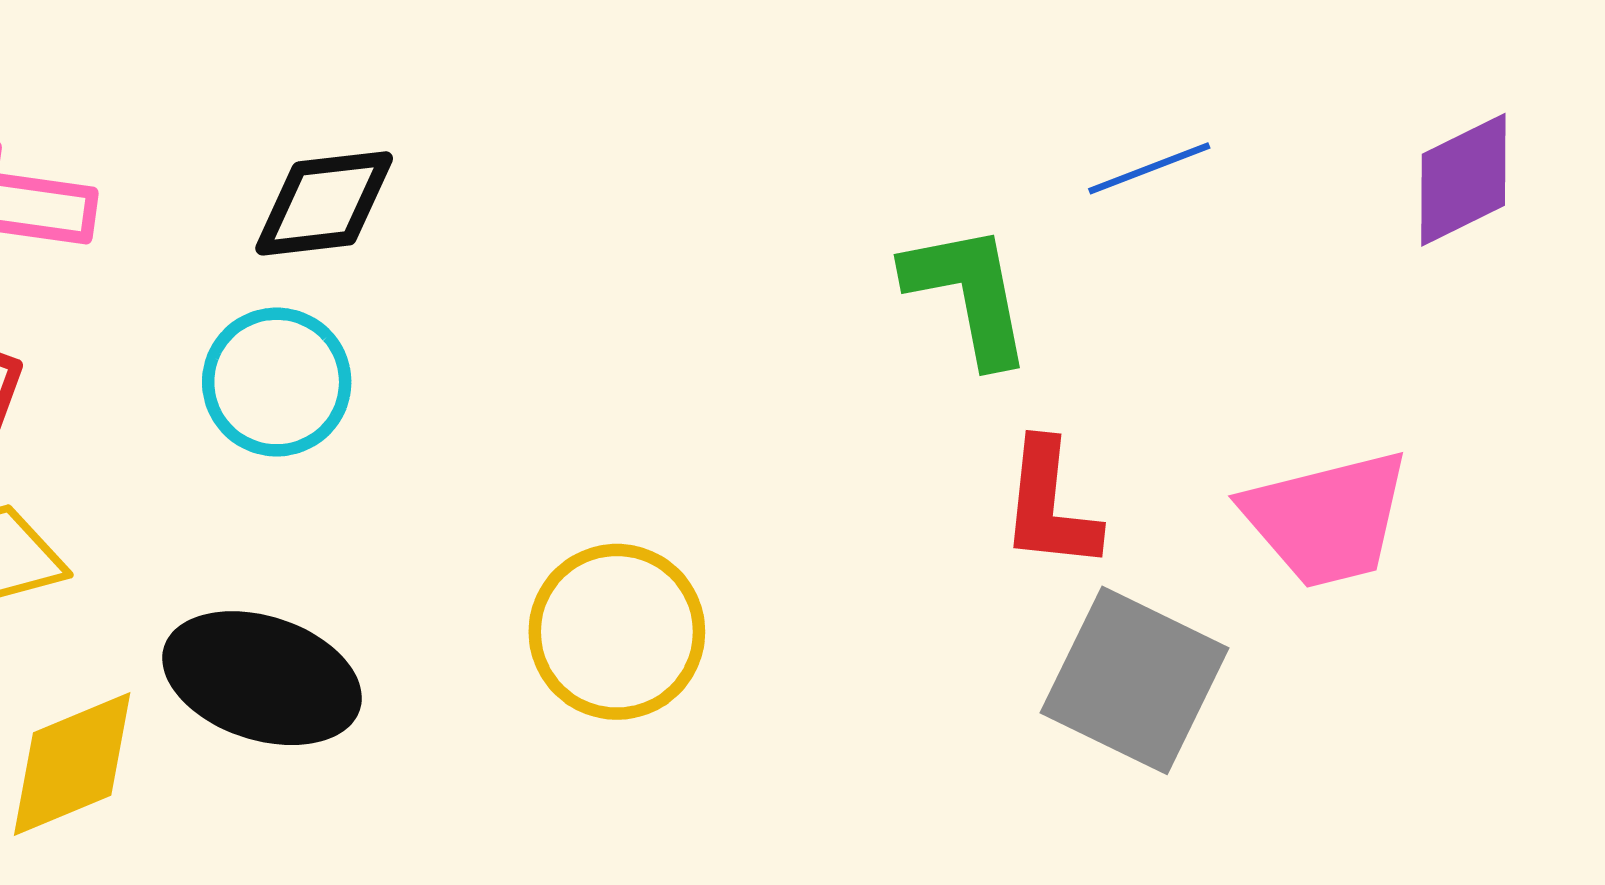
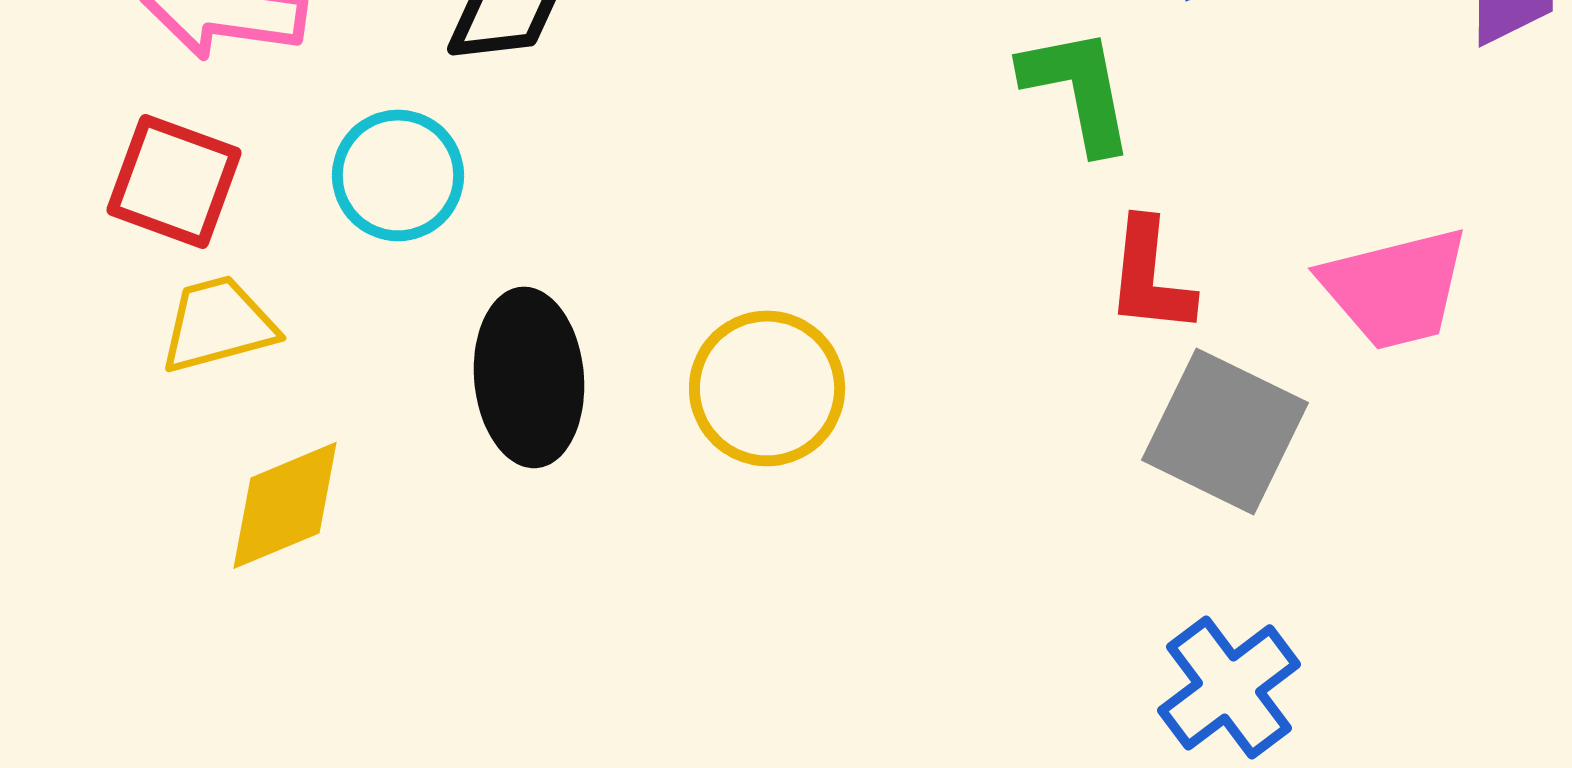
cyan circle: (277, 382) -> (398, 175), moved
black ellipse: (262, 678) -> (529, 377), moved, turned 67

